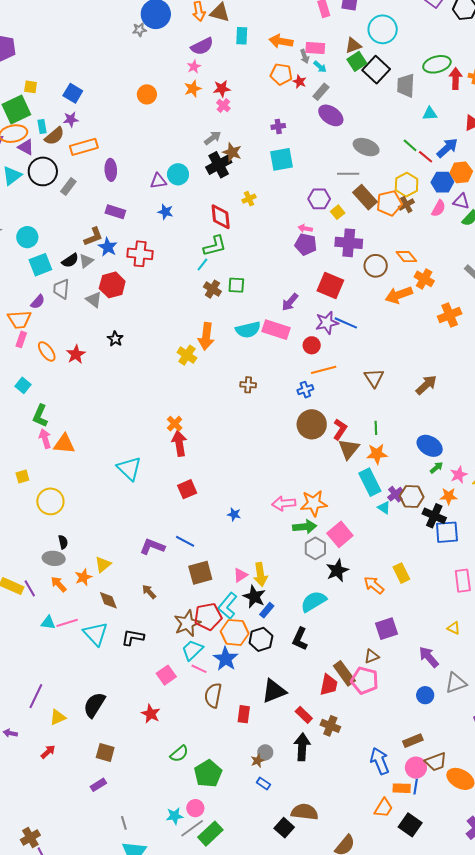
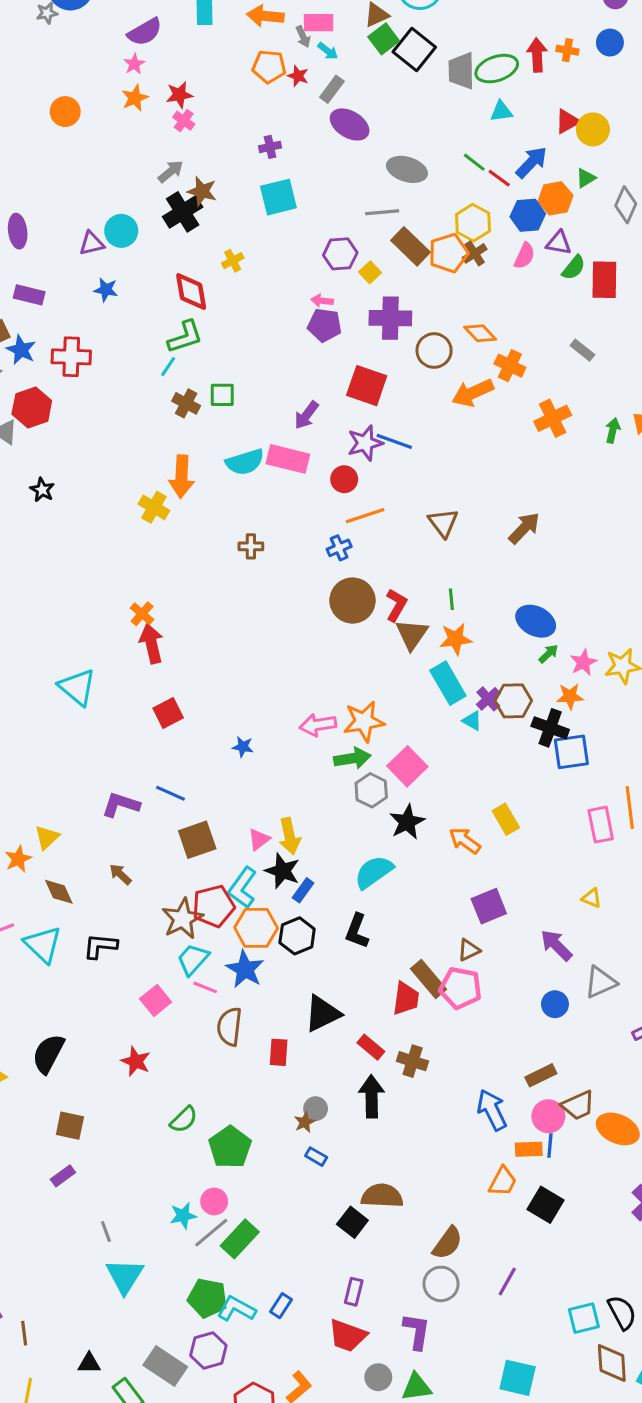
green ellipse: (437, 64) -> (497, 69), moved

